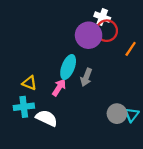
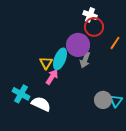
purple circle: (89, 35) -> (78, 45), moved
gray arrow: (86, 77) -> (85, 60), moved
yellow triangle: (29, 83) -> (46, 63), moved, turned 40
cyan cross: (24, 107) -> (21, 94), turned 36

